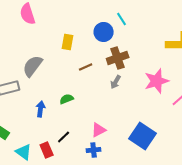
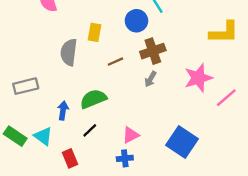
gray semicircle: (33, 66) -> (69, 52), moved, turned -30
green semicircle: (67, 99) -> (93, 99), size x1.6
black line: (64, 137) -> (90, 130), moved
cyan triangle: (24, 152) -> (43, 136), moved

